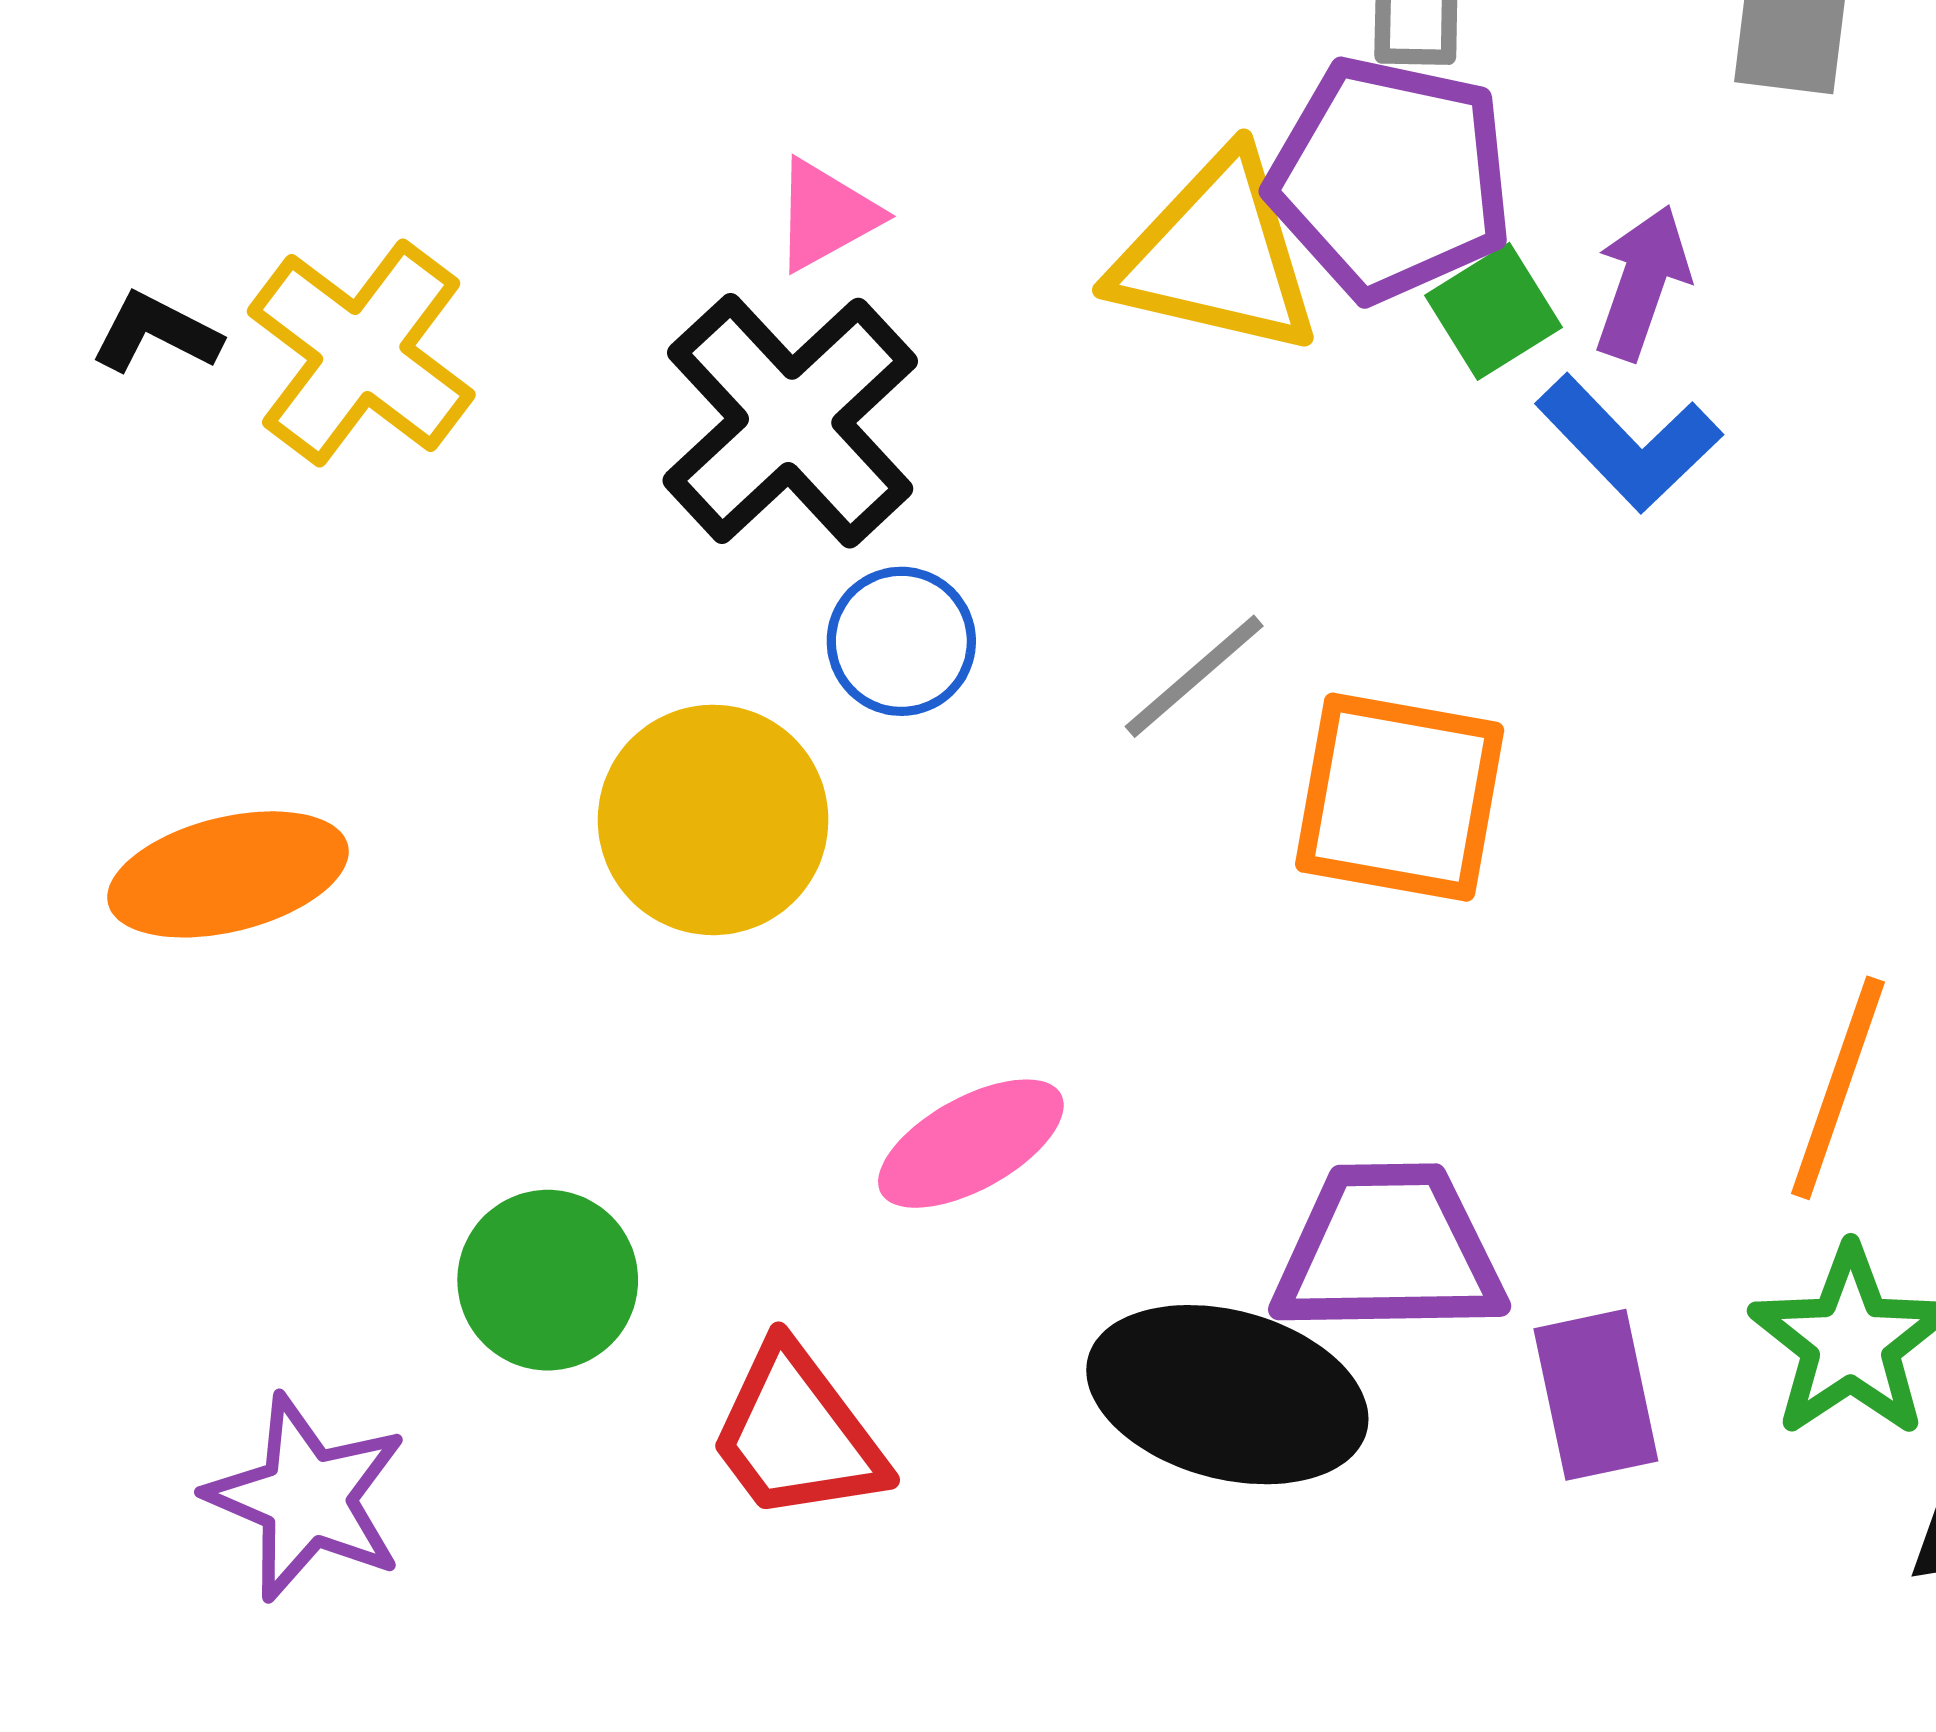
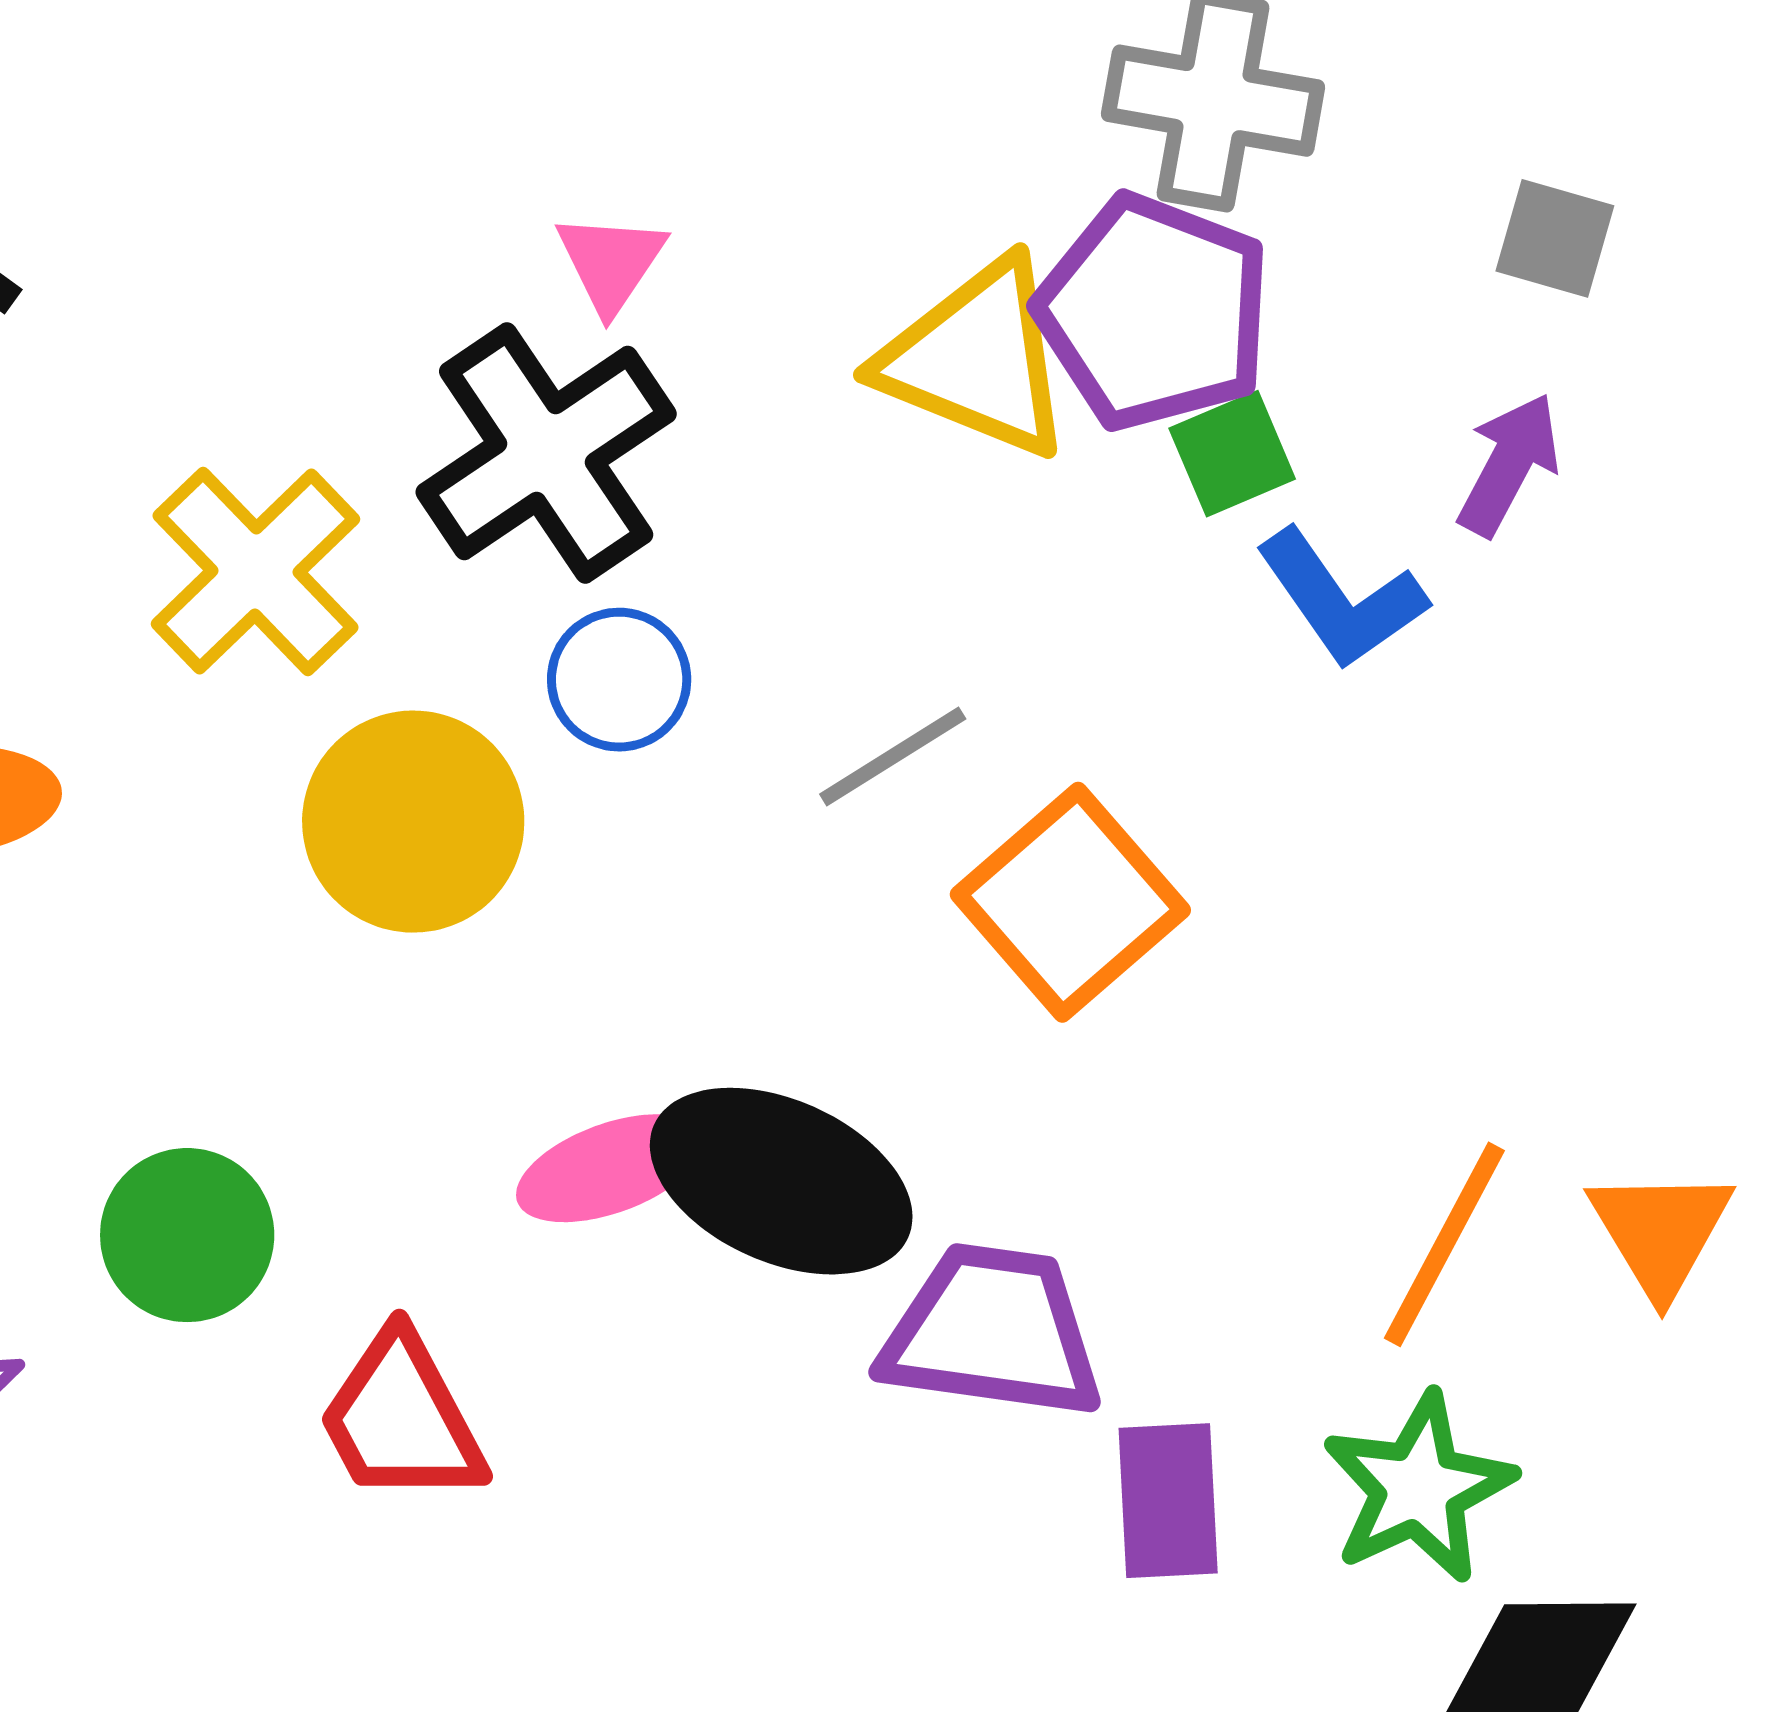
pink triangle: (826, 215) -> (611, 262), turned -36
purple arrow: (1642, 282) -> (1509, 464), moved
yellow cross: (361, 353) -> (256, 571), moved
orange square: (1400, 797) -> (1070, 902), turned 30
black ellipse: (1227, 1395) -> (781, 1181), moved

